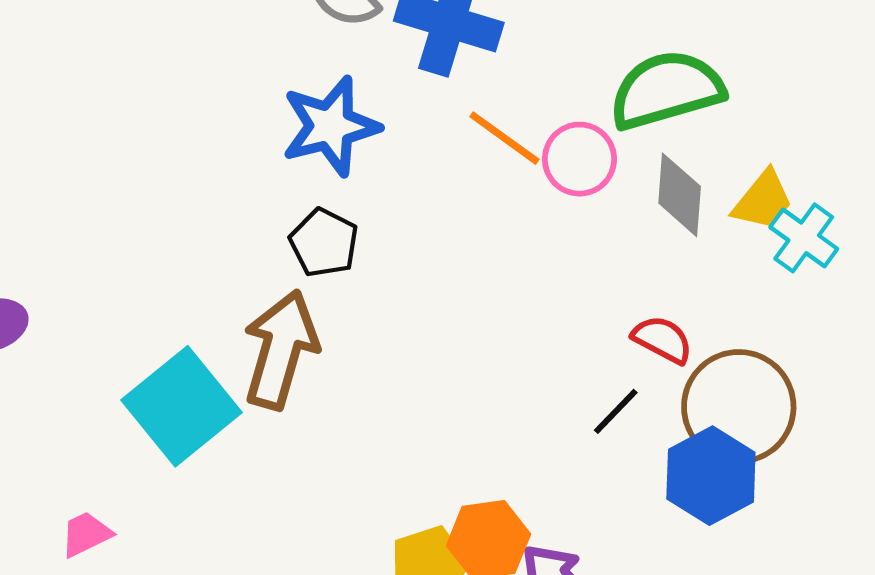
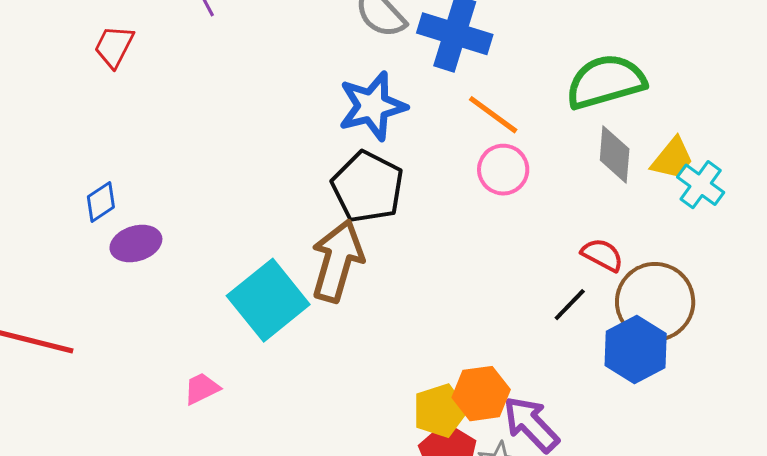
pink circle: (579, 159) -> (503, 170), moved
black pentagon: (324, 243) -> (368, 187), size x1.5

